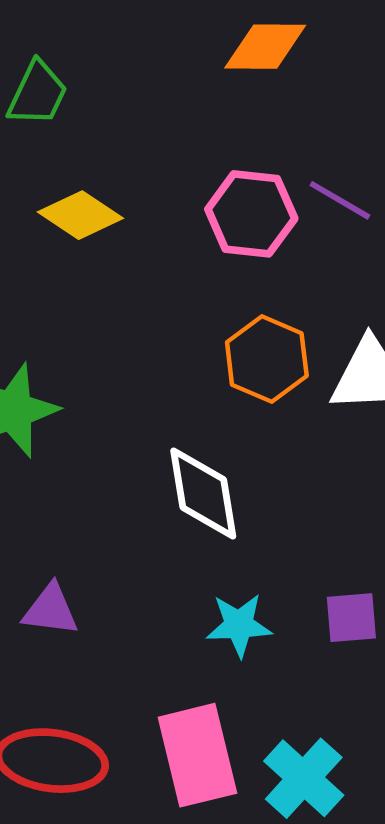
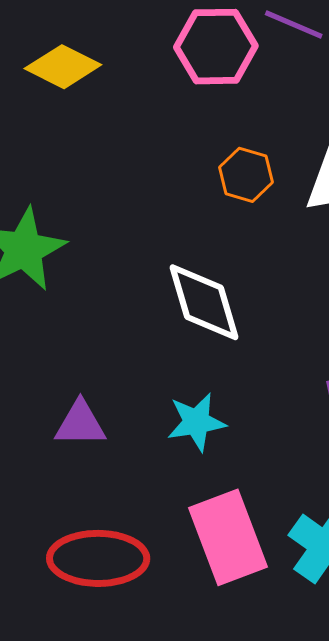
orange hexagon: (267, 359) -> (246, 175), size x0.7
cyan star: (239, 625) -> (196, 422), moved

